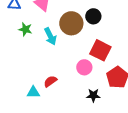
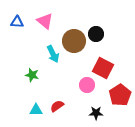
green star: (25, 29) -> (32, 75), moved
red semicircle: (50, 81) -> (57, 106), moved

